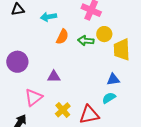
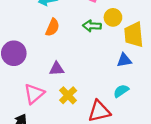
orange semicircle: (62, 37) -> (52, 27), moved
blue triangle: (113, 79) -> (124, 60), moved
yellow cross: (63, 110) -> (68, 95), moved

